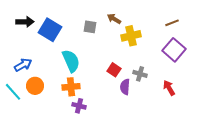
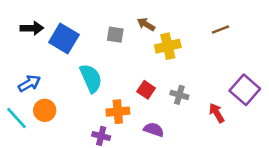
purple square: (174, 50) -> (245, 90), moved
orange cross: (71, 87) -> (118, 112), moved
purple semicircle: (125, 87) -> (154, 130), moved, turned 105

